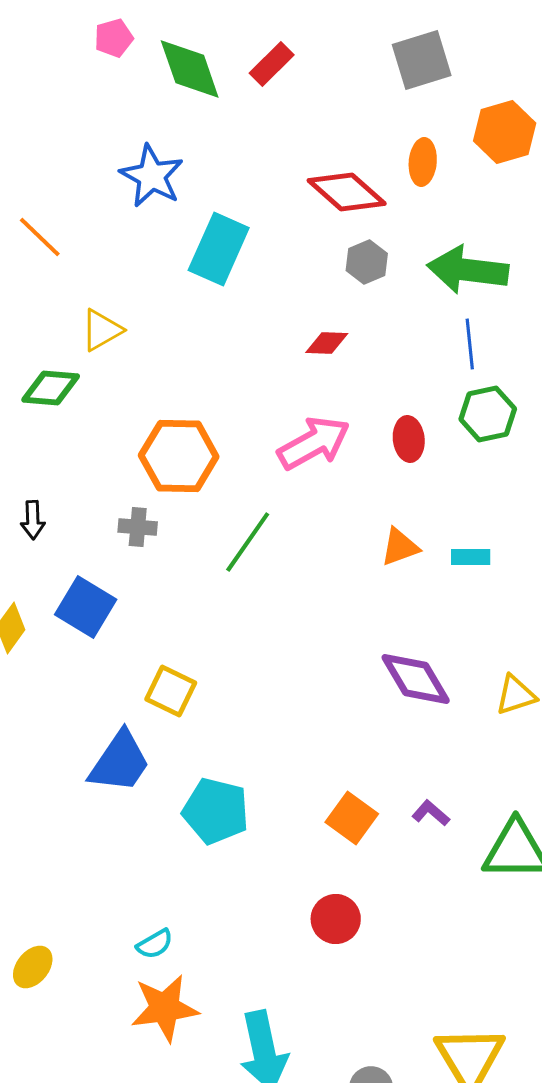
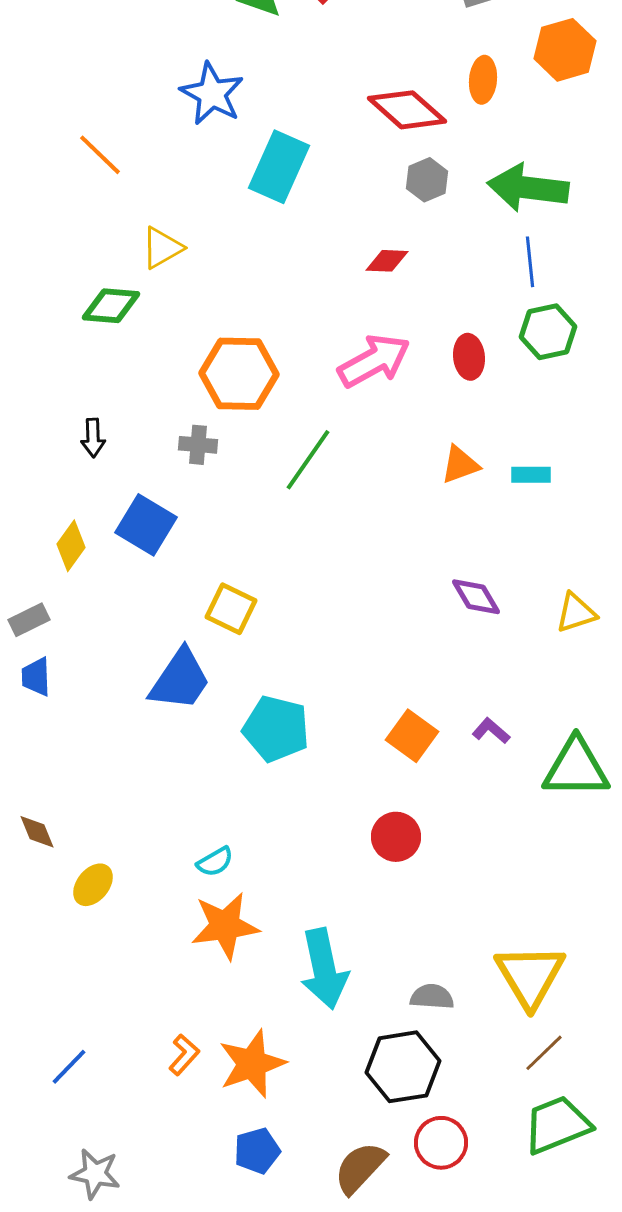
purple diamond: (416, 679) -> (476, 597), size x0.7

